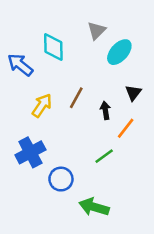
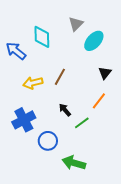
yellow arrow: (42, 105) -> (33, 83), turned -138
black arrow: (105, 110) -> (65, 110), moved, turned -32

